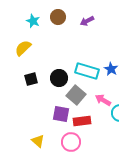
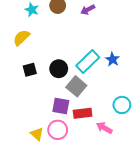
cyan rectangle: (87, 71) -> (88, 61), turned -60
pink arrow: (103, 100) -> (104, 128), moved
pink circle: (71, 142) -> (58, 130), moved

